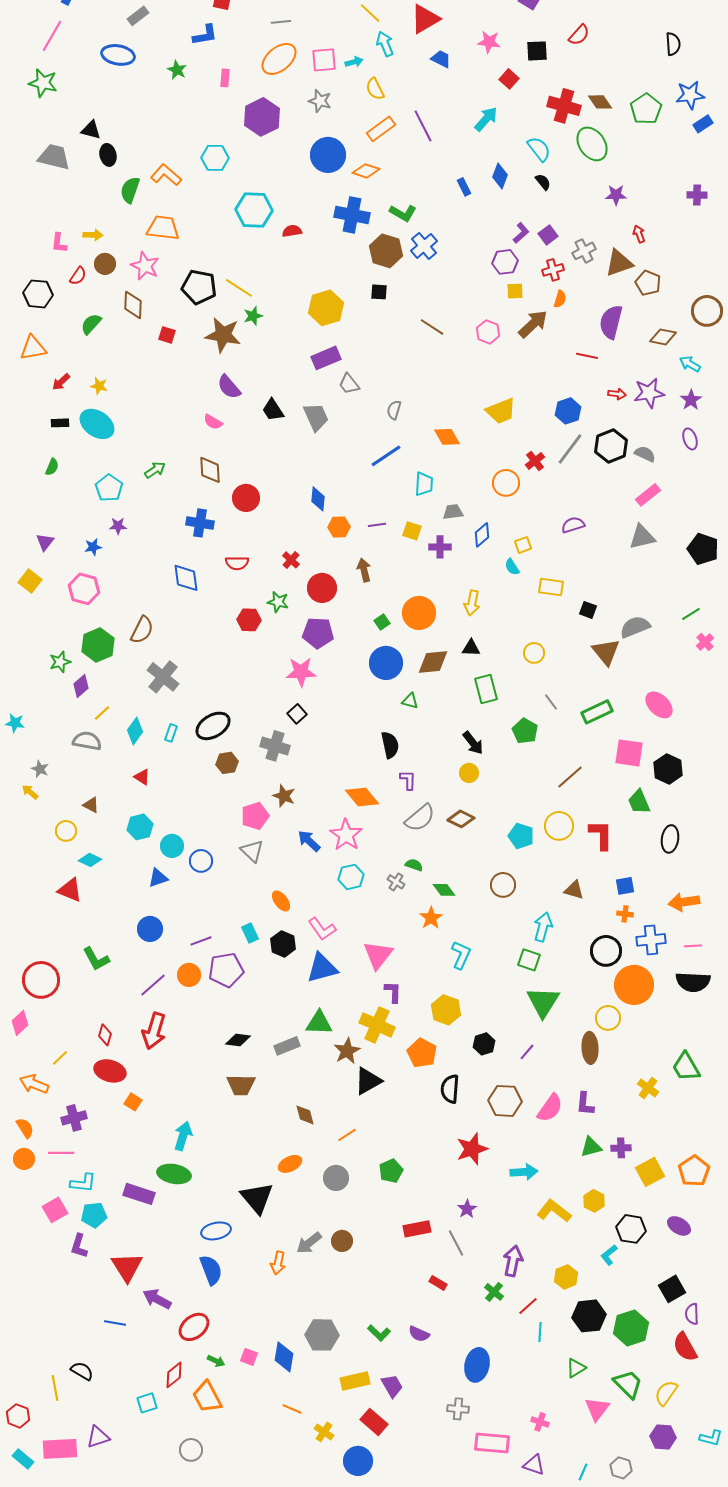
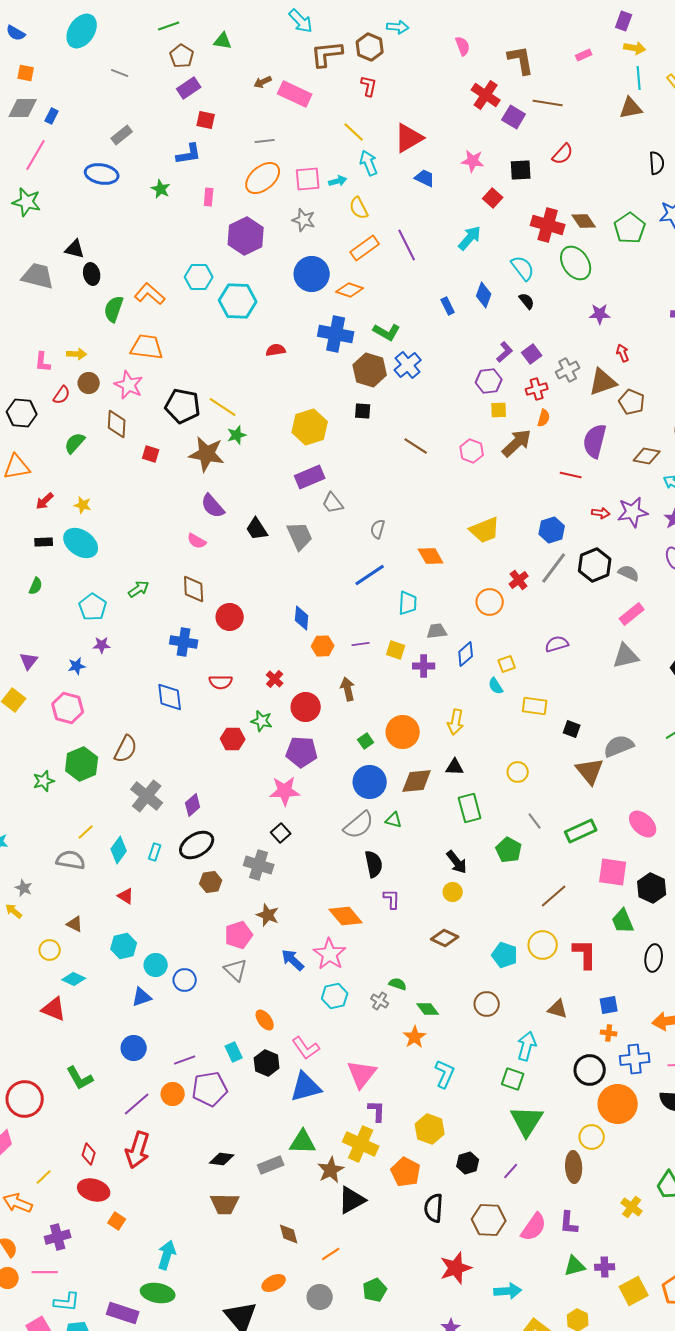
cyan hexagon: (254, 210) -> (238, 301), moved
purple diamond: (81, 686) -> (193, 805), moved
gray semicircle: (420, 818) -> (359, 825), moved

